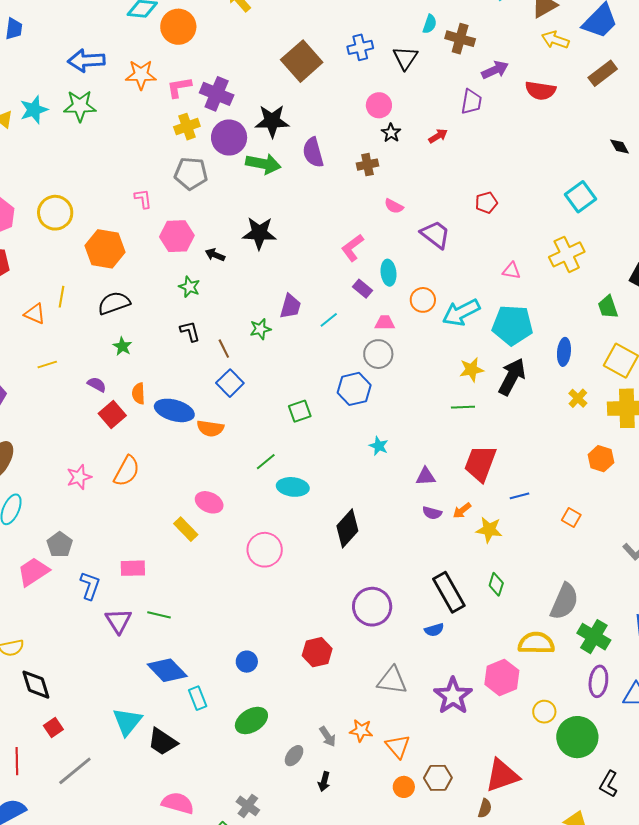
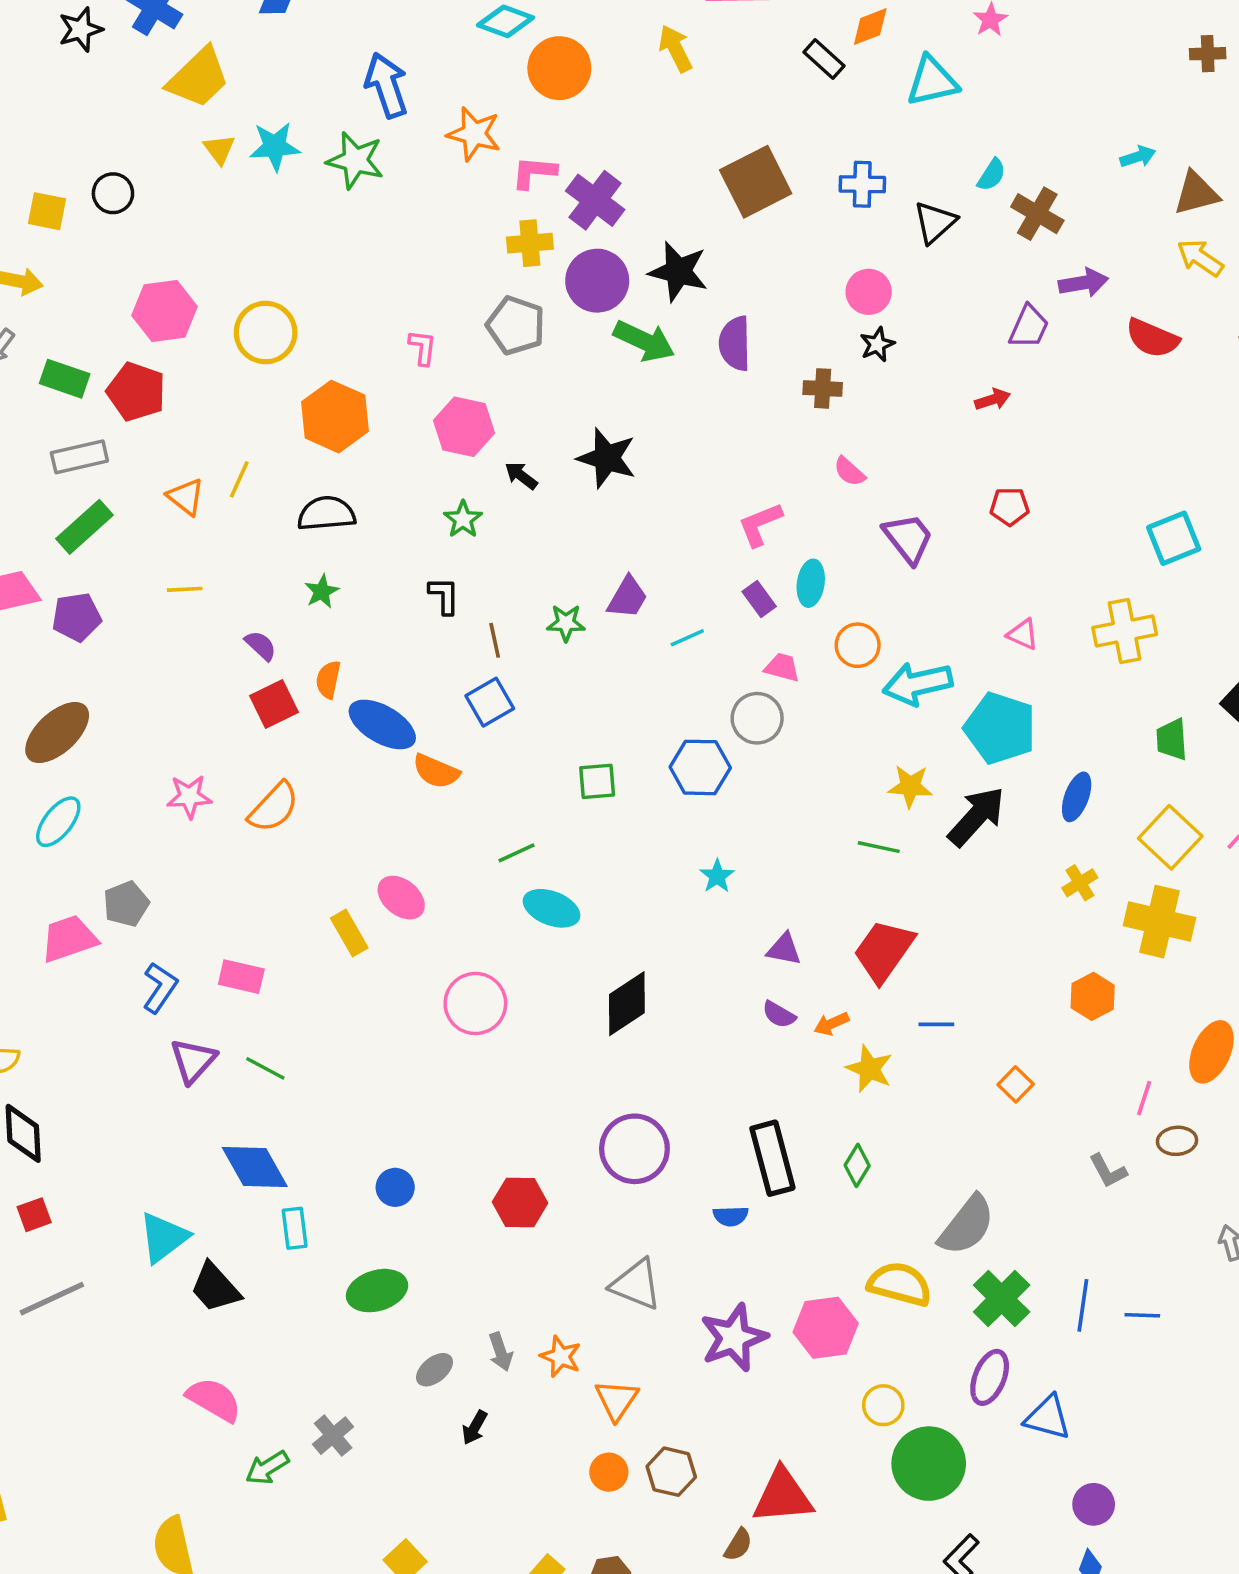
blue arrow: (86, 61) -> (386, 85), turned 60
red arrow: (438, 136) -> (993, 400), moved

